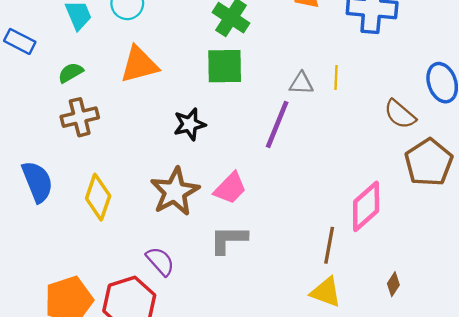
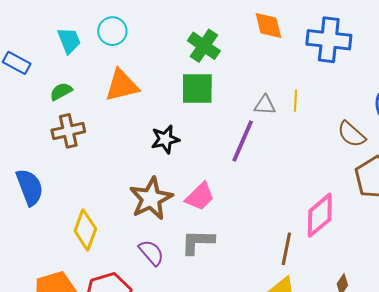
yellow diamond: (98, 197) -> (85, 230), moved
purple semicircle: (160, 261) -> (151, 253), moved

